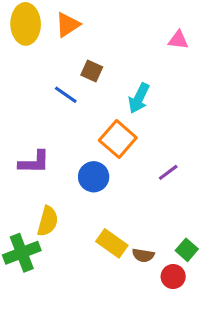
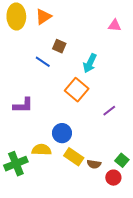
blue circle: (94, 177) -> (62, 133), moved
yellow semicircle: (48, 221) -> (42, 150), moved, turned -102

